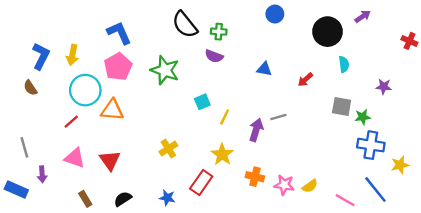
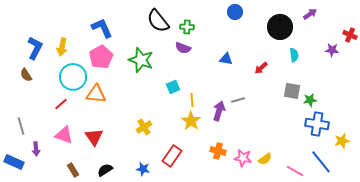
purple star: (384, 87) -> (332, 50), moved
yellow line: (225, 117) -> (192, 100), turned -32
yellow star: (222, 154) -> (191, 121), moved

